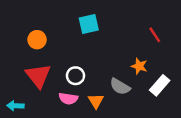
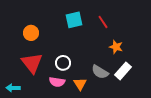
red line: (155, 35) -> (103, 22), moved
orange star: (139, 66) -> (116, 47), moved
white rectangle: (160, 85) -> (123, 71), moved

